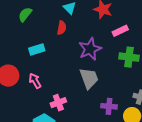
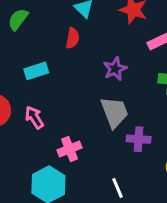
purple star: (90, 49) -> (115, 69), size x0.7
purple cross: (109, 106) -> (139, 139), moved

